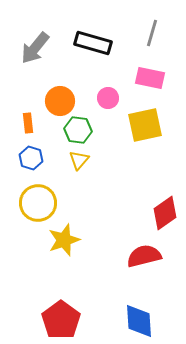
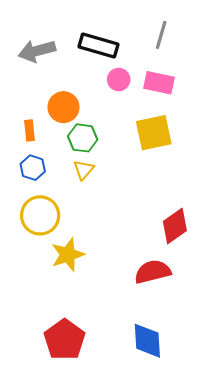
gray arrow: (35, 48) -> (37, 51), turned 36
pink circle: (108, 98) -> (119, 80), moved

